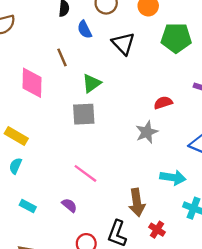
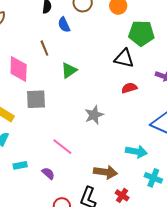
black triangle: (123, 44) -> (124, 58), moved, turned -35
gray square: (84, 114) -> (36, 99), moved
gray star: (147, 132) -> (94, 115), moved
brown arrow: (137, 202) -> (105, 172), turned -75
cyan rectangle: (28, 206) -> (20, 165), moved, turned -40

